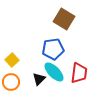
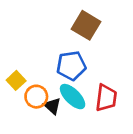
black triangle: (39, 79) -> (52, 106), turned -32
orange circle: (11, 82) -> (36, 97), moved

